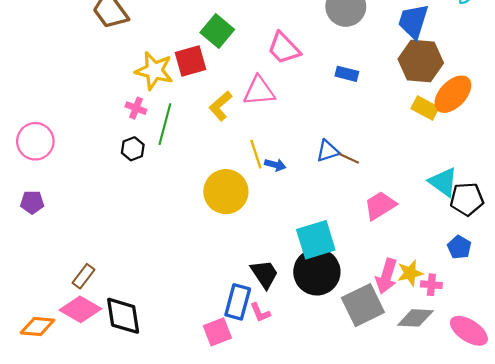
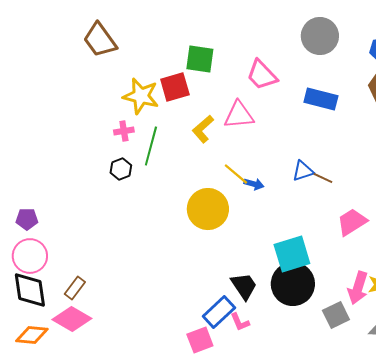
green square: (217, 31) -> (200, 59), turned -32
blue rectangle: (347, 74) -> (321, 99), size x1.5
pink cross: (136, 108) -> (124, 131), turned -30
pink circle: (35, 141) -> (30, 256), moved
yellow line: (256, 154) -> (236, 174), turned -32
blue rectangle: (238, 302) -> (219, 312), turned 32
gray square: (363, 305) -> (336, 315), size x0.7
black diamond: (123, 316) -> (30, 290), moved

